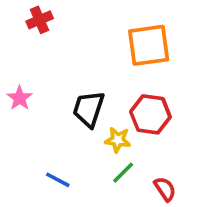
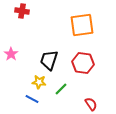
red cross: (40, 20) -> (22, 11), turned 32
yellow star: (118, 140) -> (39, 82), moved
green line: (123, 173) -> (61, 89), moved

